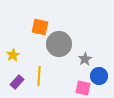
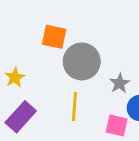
yellow line: (39, 76) -> (74, 107), moved
purple rectangle: (17, 82) -> (21, 117), size x1.5

